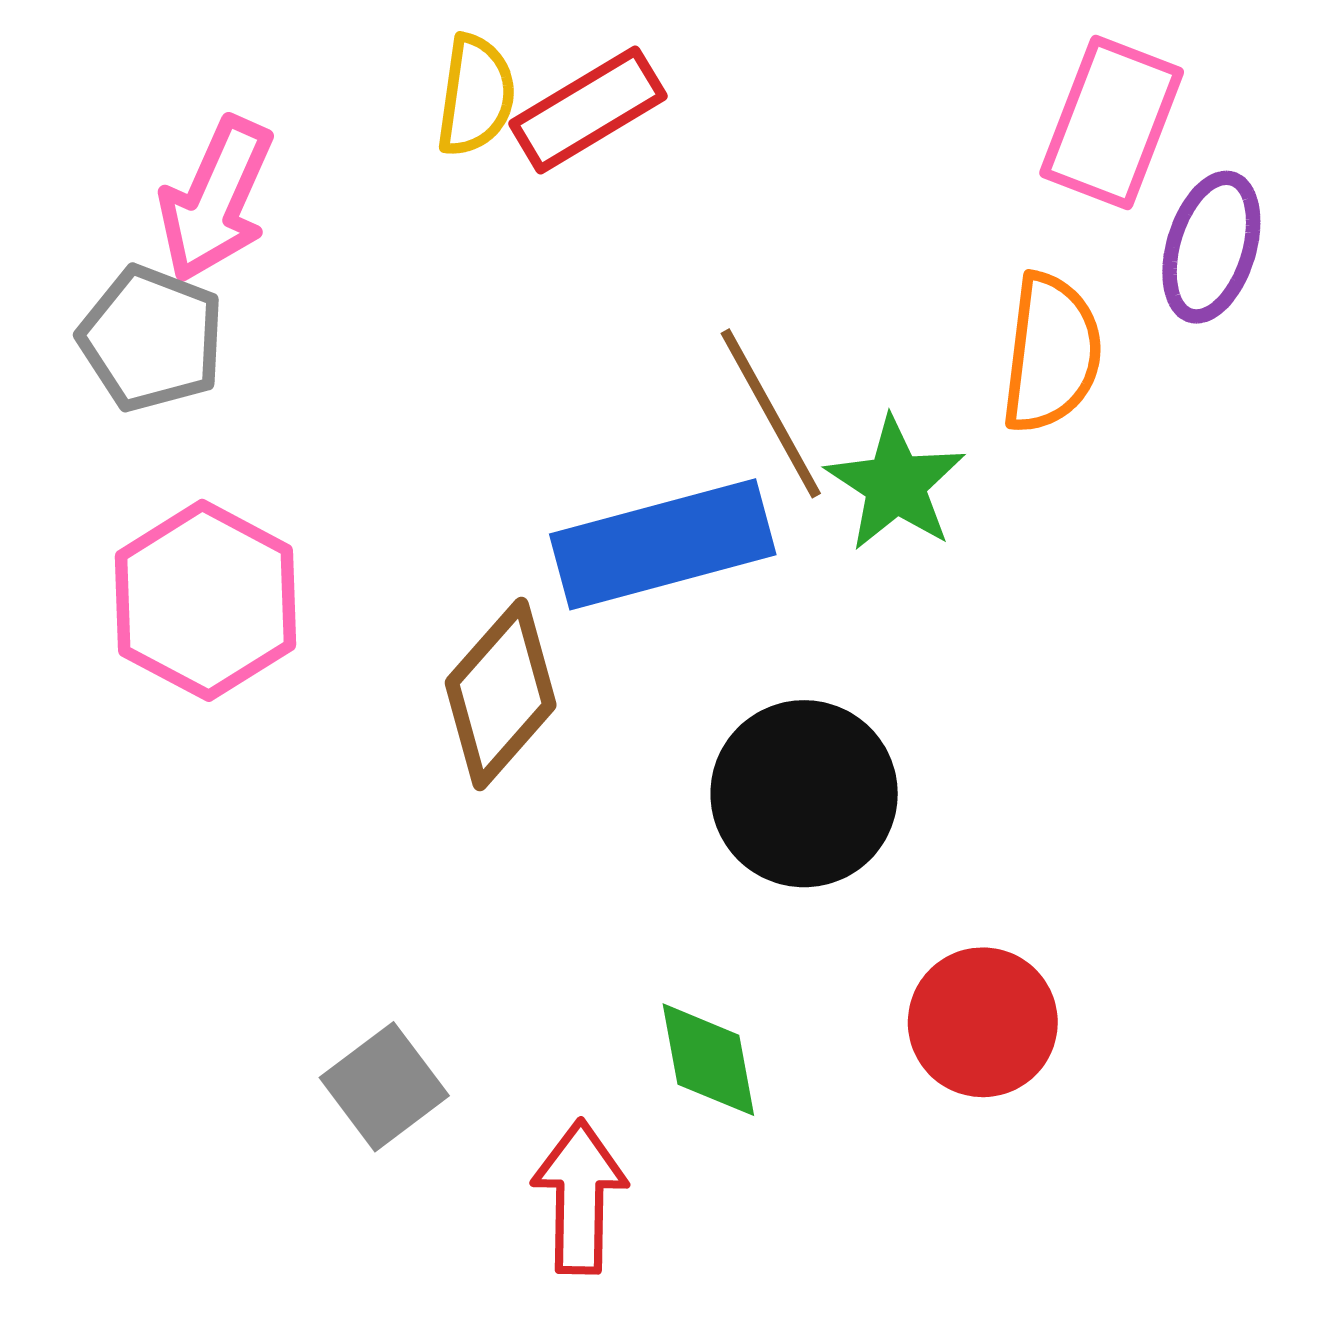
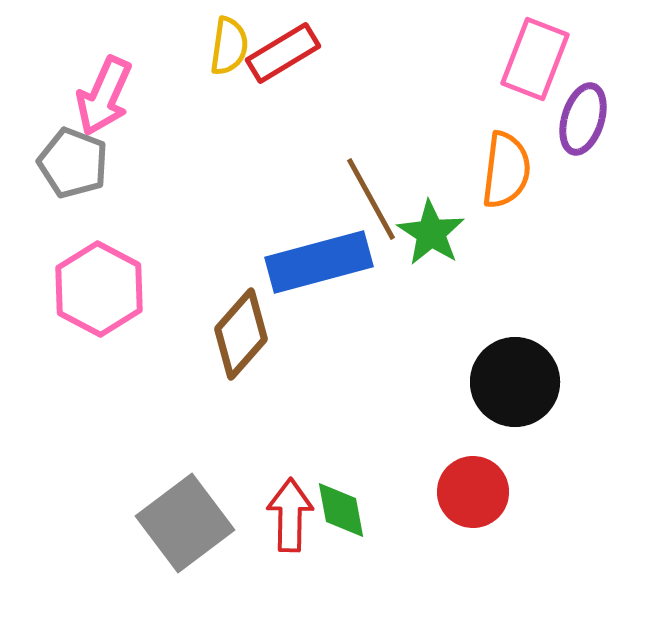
black circle: (804, 794) -> (515, 382), moved
gray square: (384, 1087) -> (185, 523), size x1.6
red arrow: (580, 1197) -> (290, 515), moved

